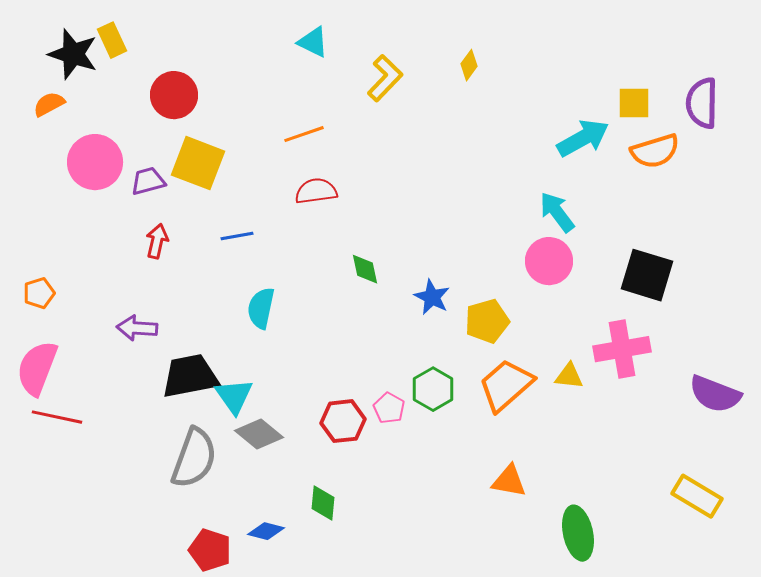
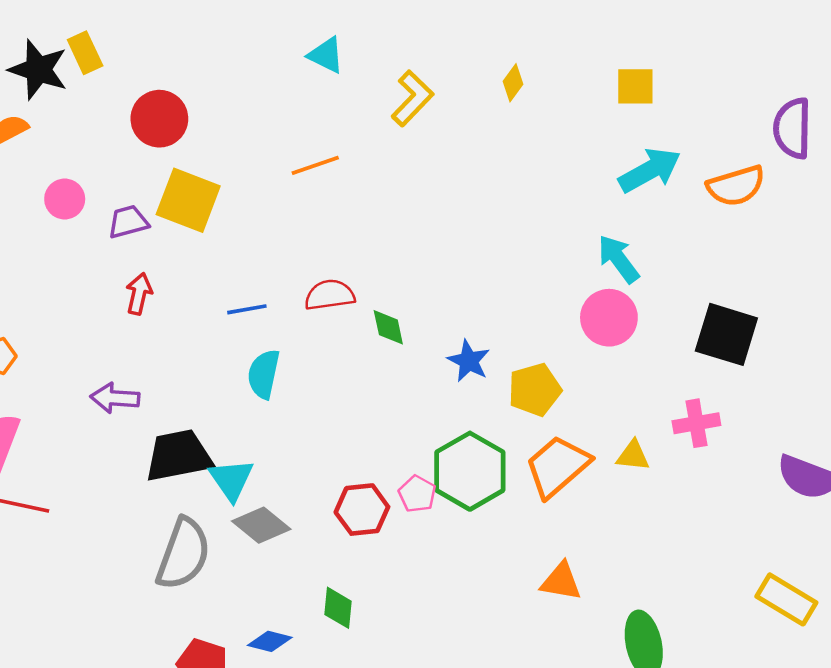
yellow square: (634, 103) -> (635, 86), moved
pink circle: (95, 162) -> (65, 199), size x0.6
red semicircle: (316, 191) -> (330, 295), moved
blue line: (237, 236) -> (247, 309), moved
pink cross: (622, 349) -> (696, 423), size x0.7
green hexagon: (433, 389) -> (470, 471), size x1.5

